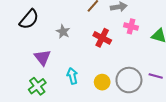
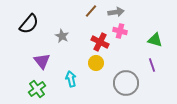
pink cross: (131, 26) -> (120, 31), moved
purple line: (156, 76) -> (152, 65), moved, turned 56
yellow circle: (102, 82) -> (96, 63), moved

